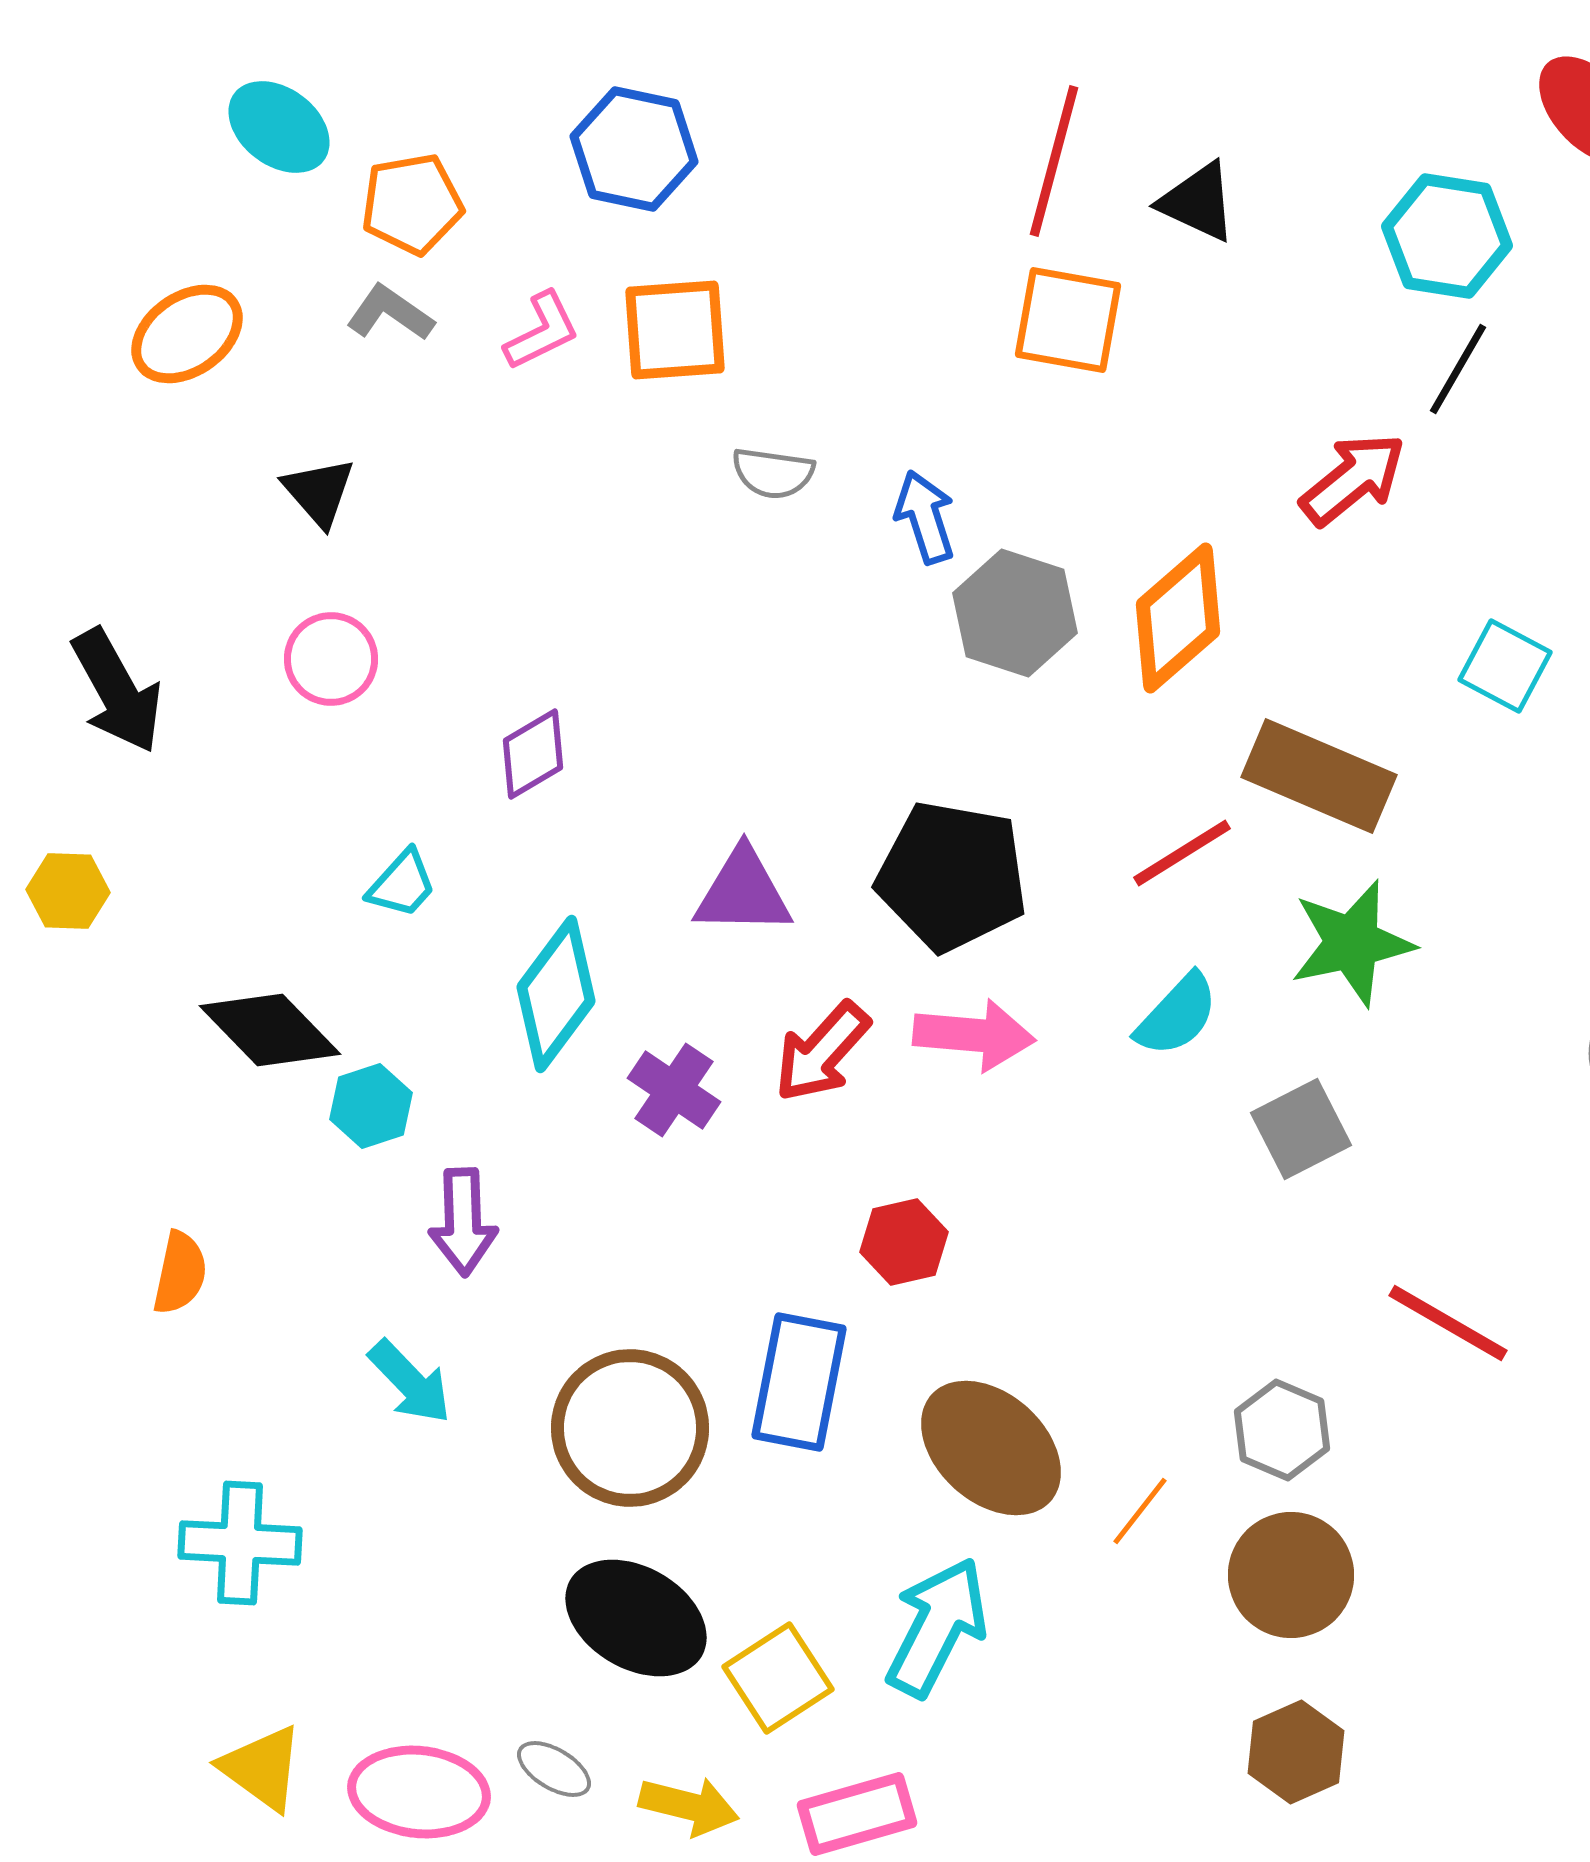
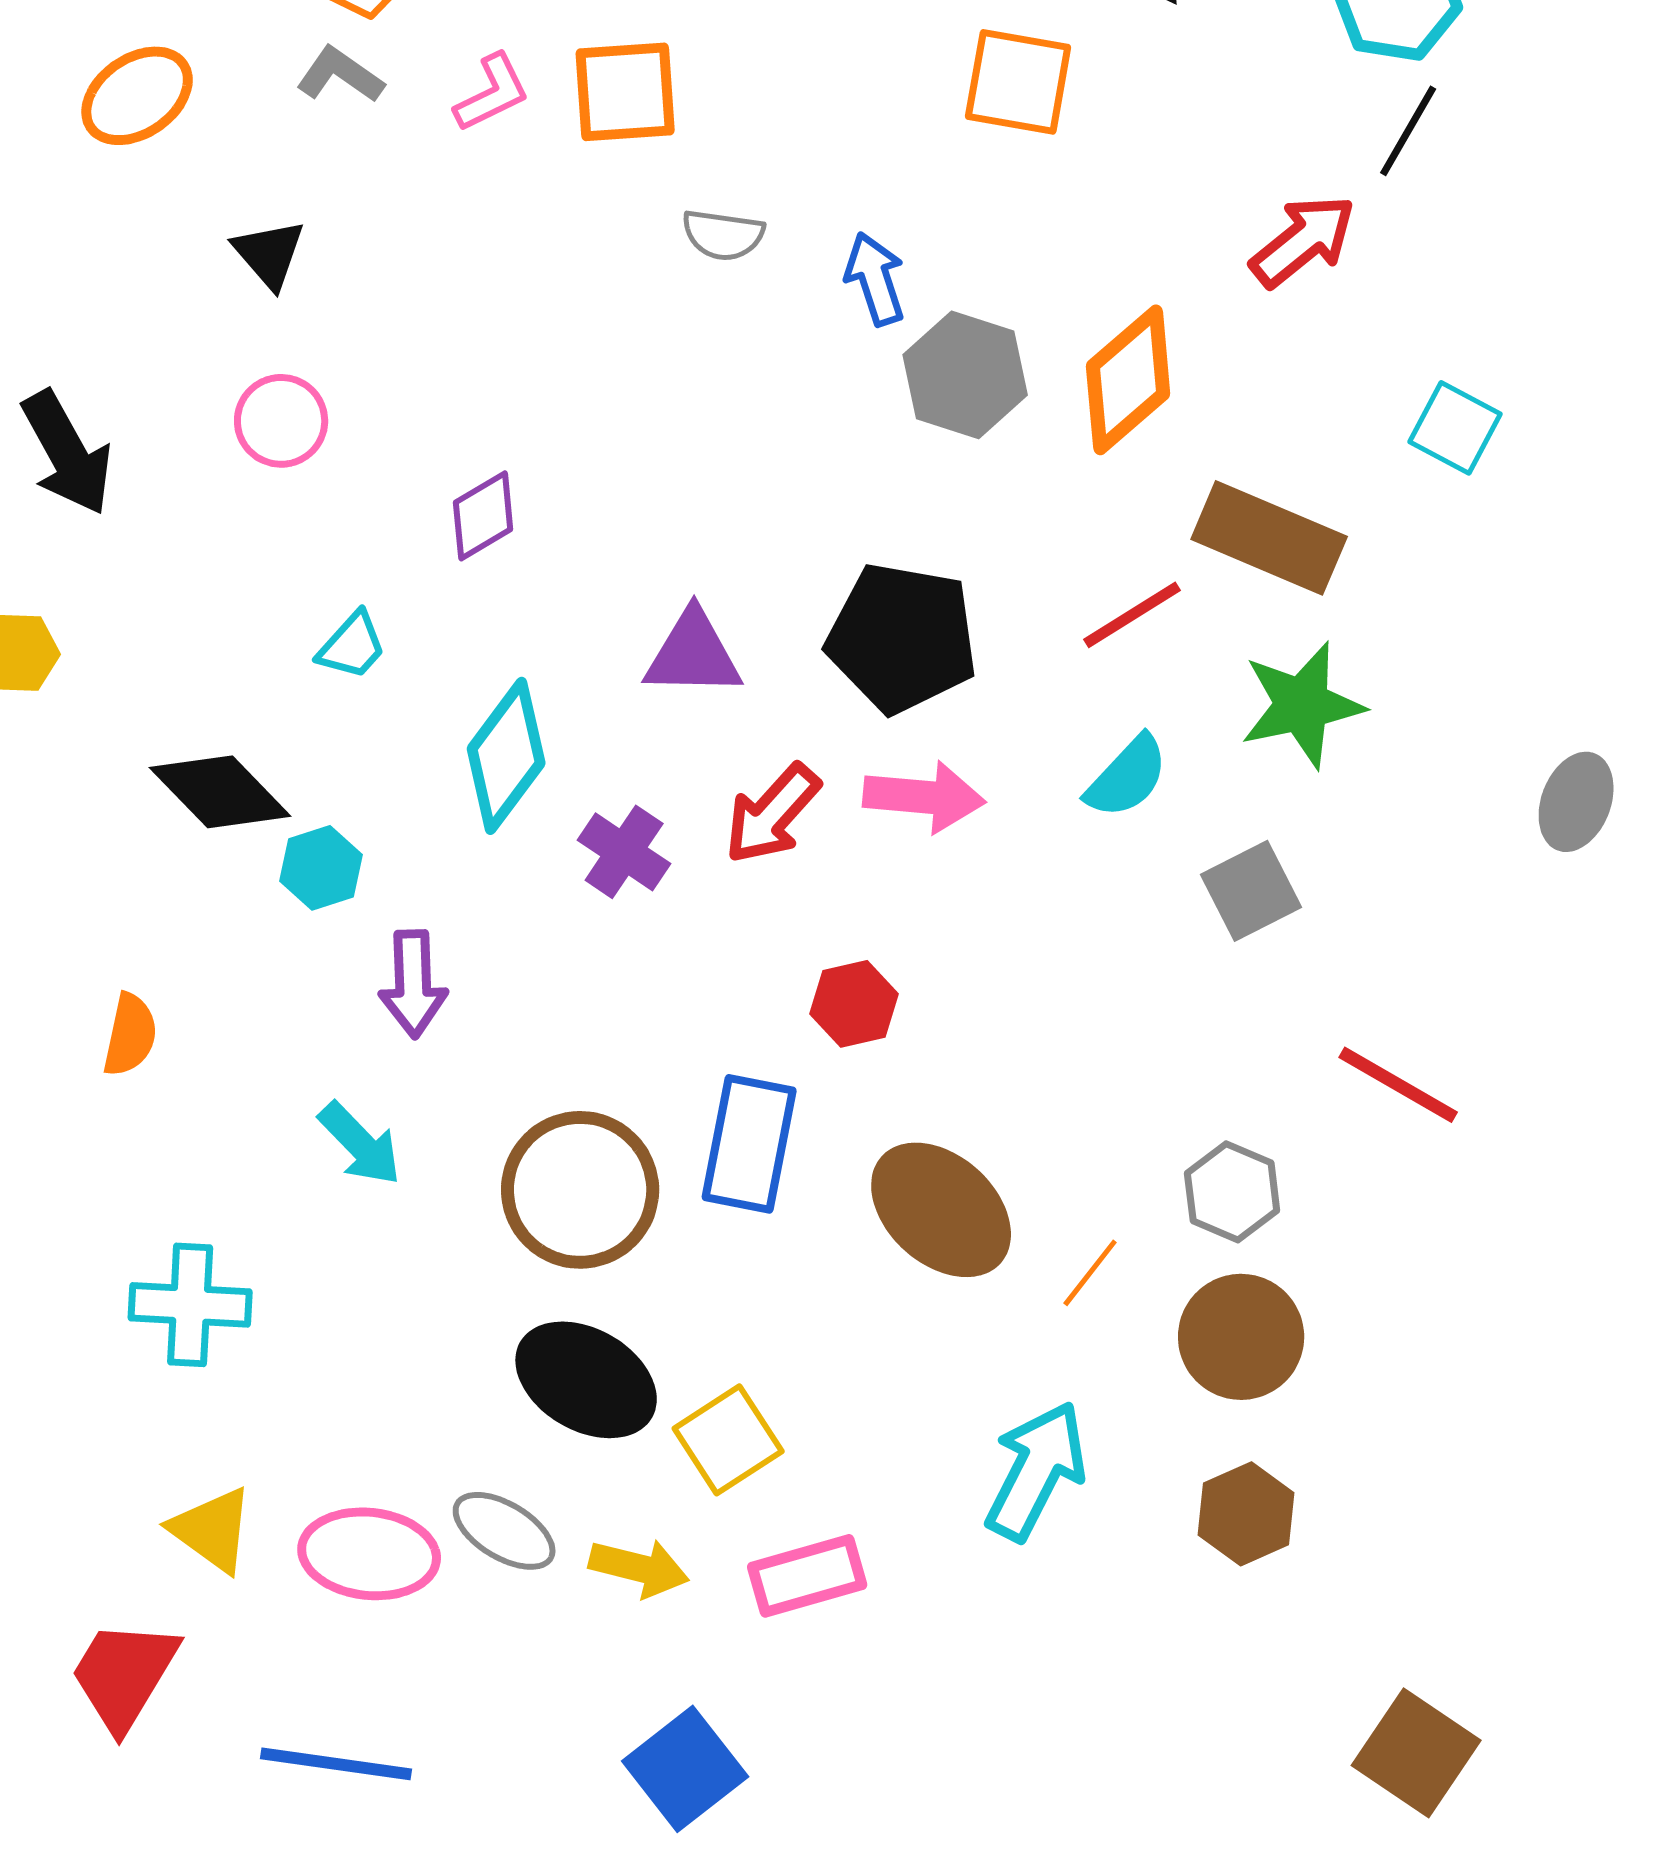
cyan arrow: (937, 1627) -> (1036, 1471), moved
gray ellipse: (554, 1769) -> (504, 1531), size x1.4

